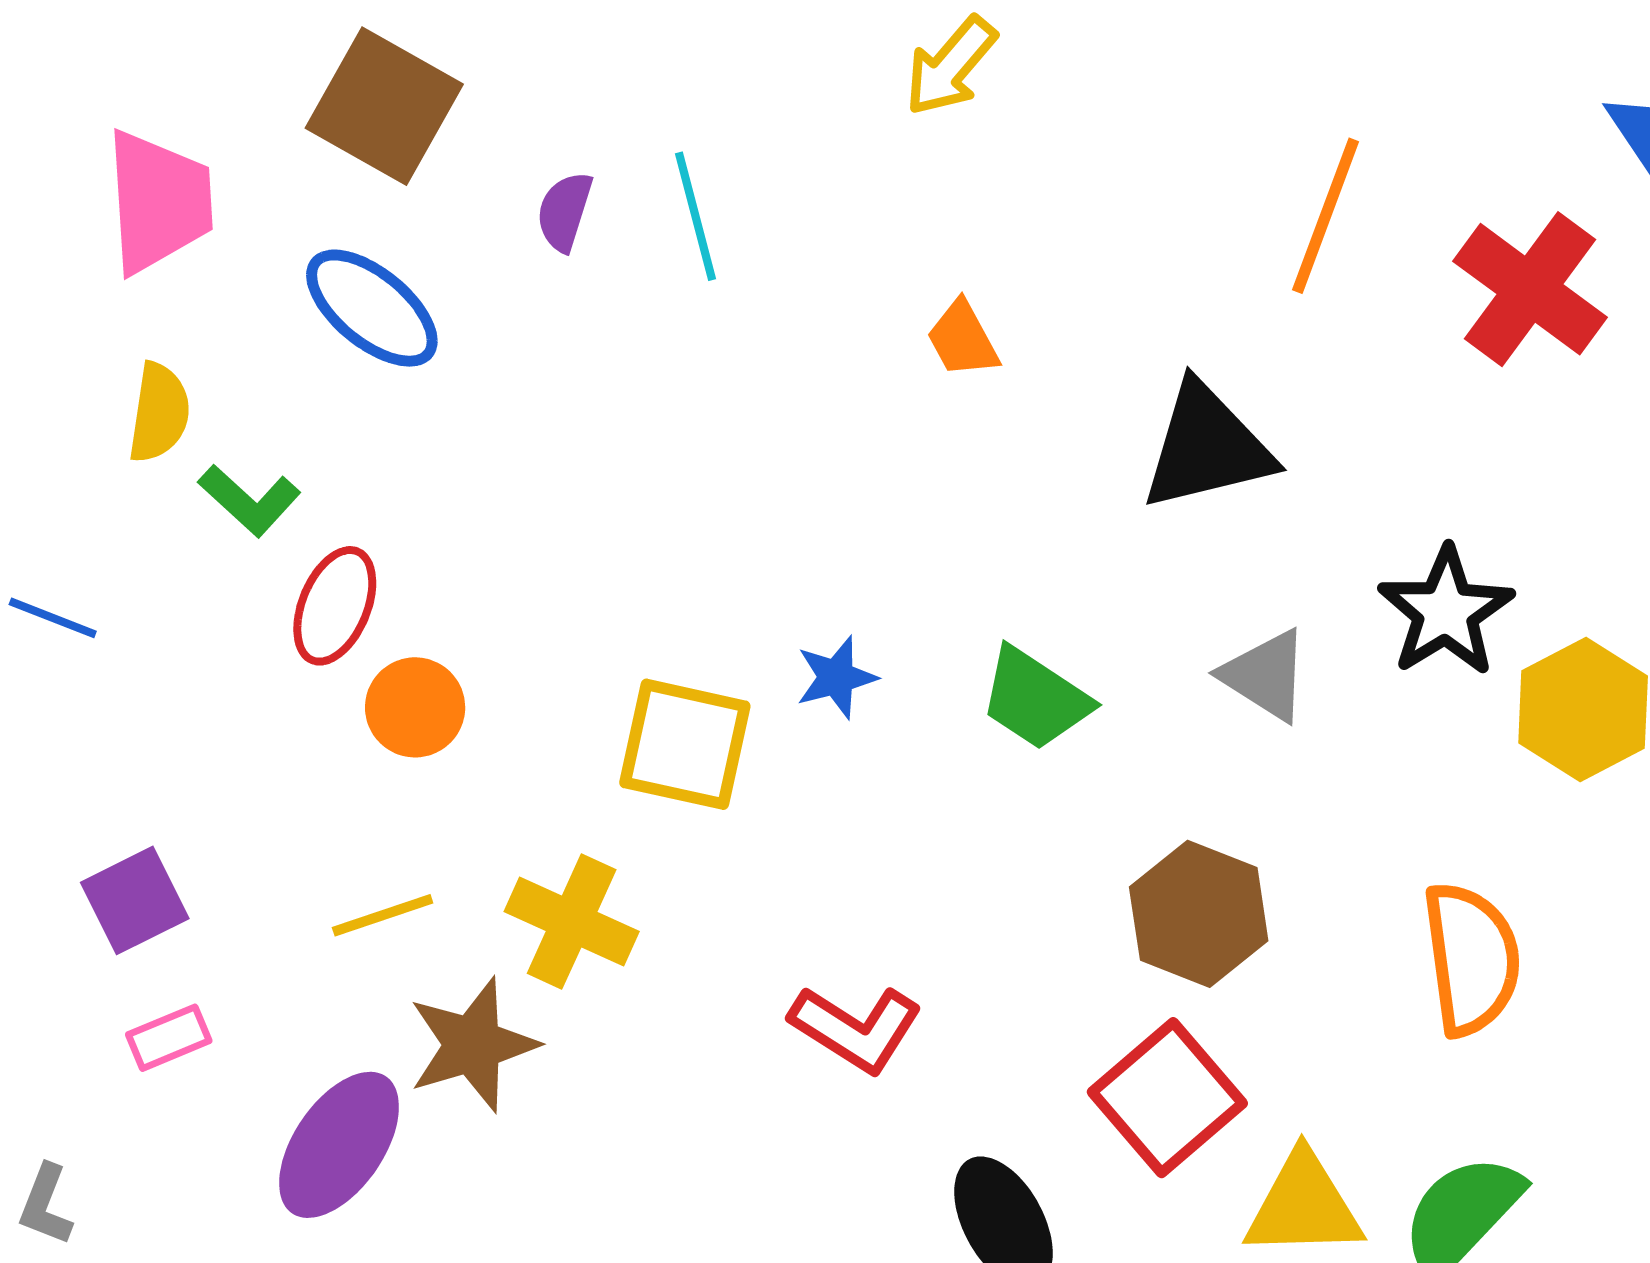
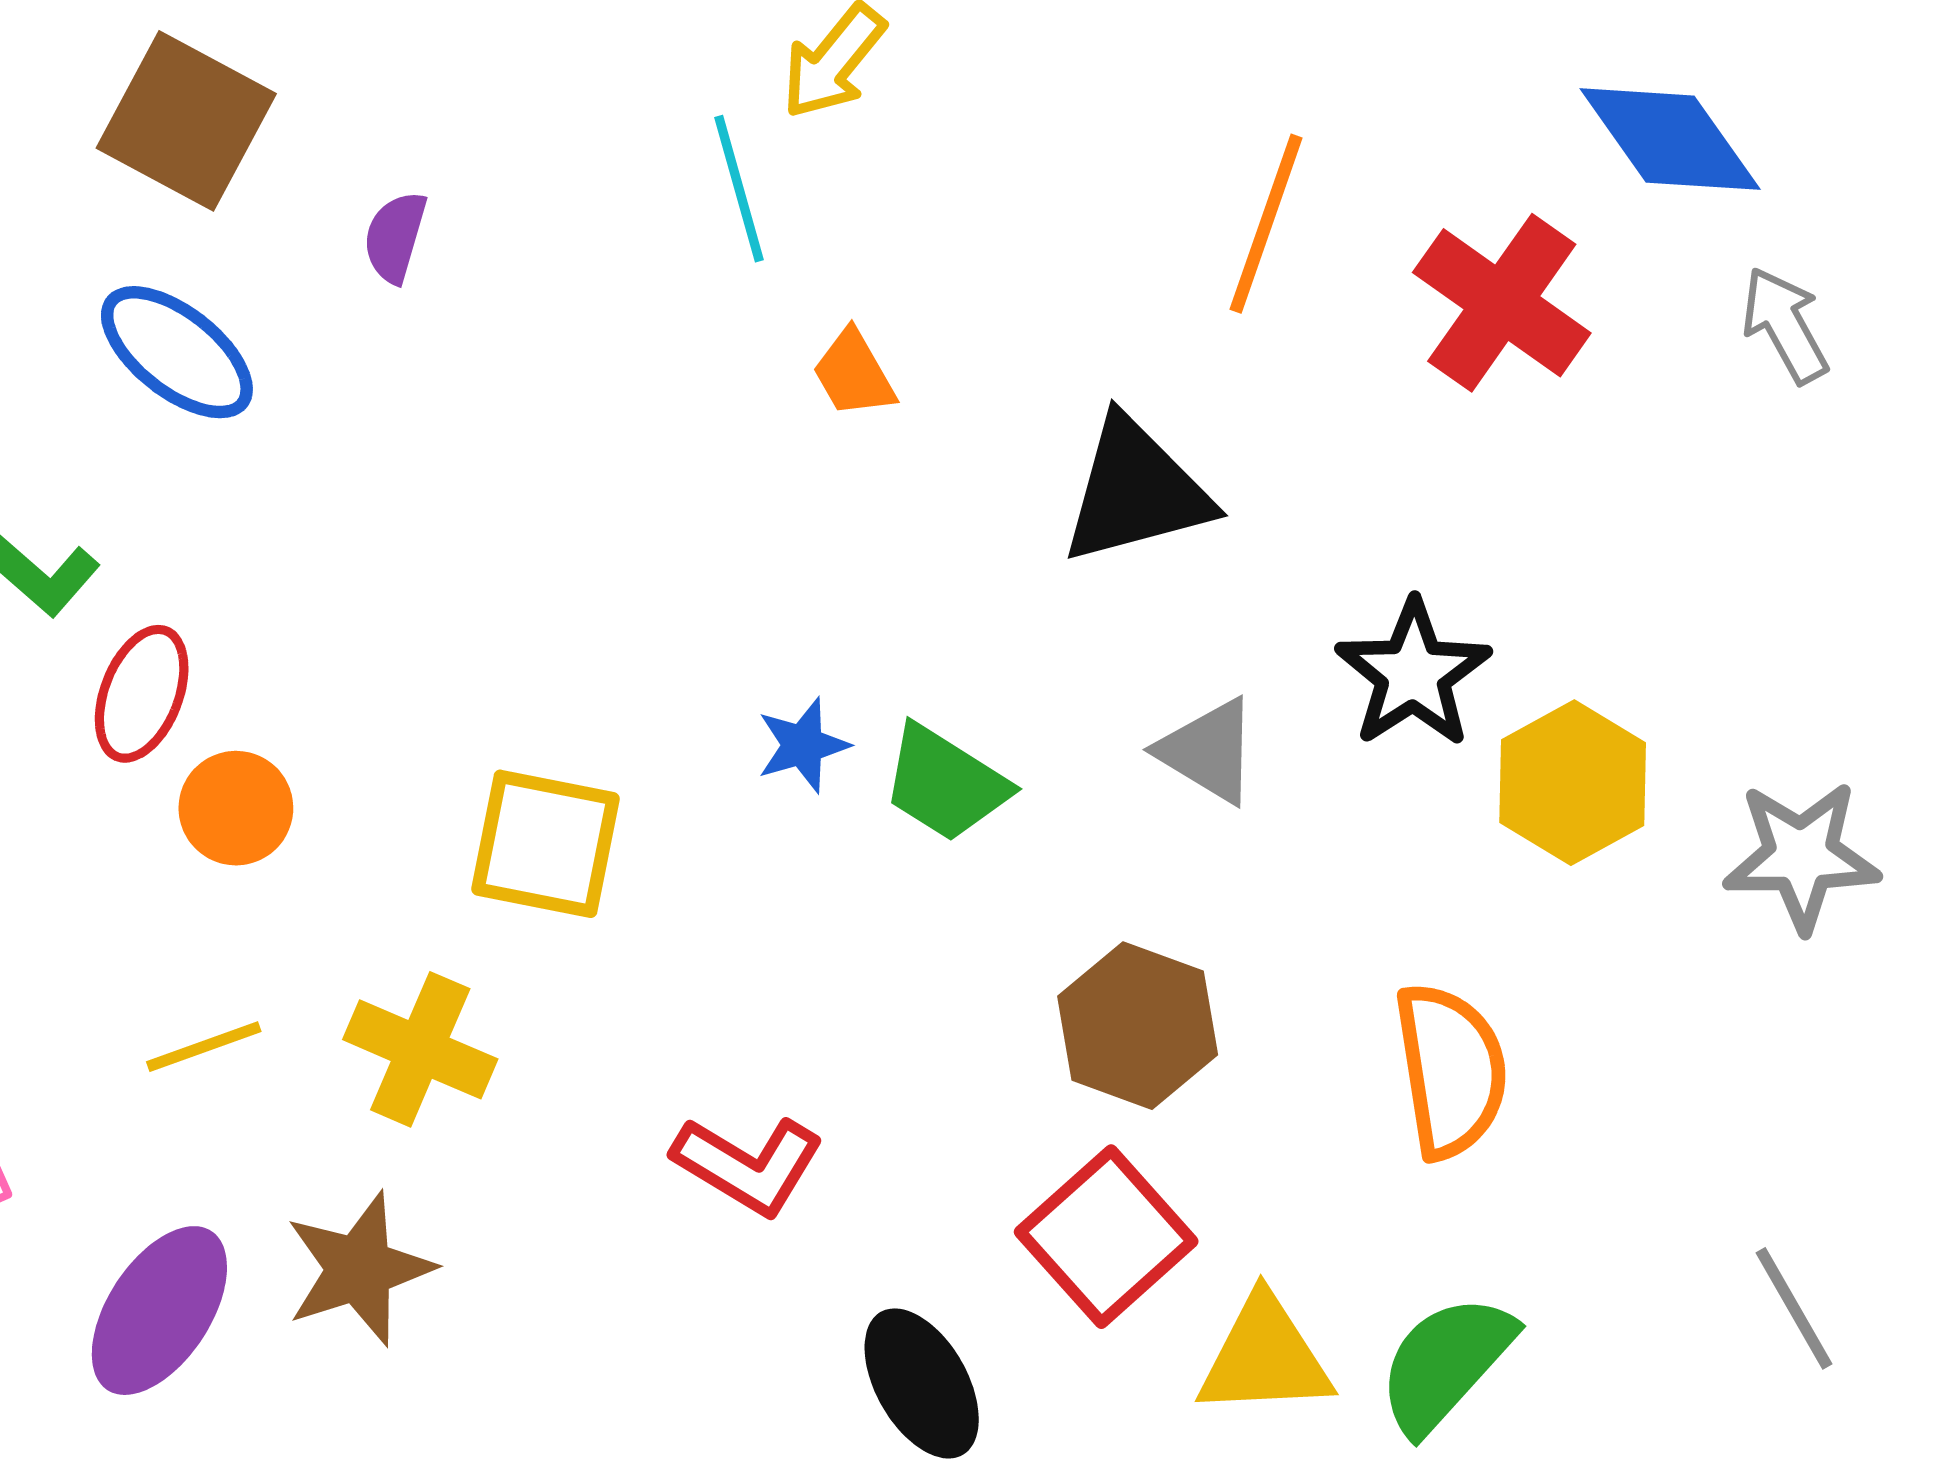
cyan line: (696, 216) -> (739, 189), moved
blue star: (836, 677) -> (803, 745), moved
brown star: (473, 1045) -> (359, 1269), moved

